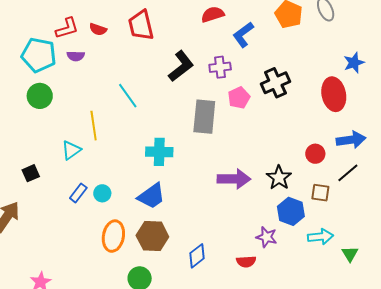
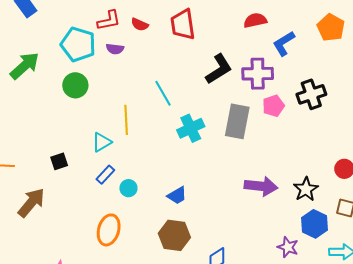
purple cross: (220, 67) -> (258, 74), size x1.4
cyan cross: (159, 152) -> (191, 128), moved, turned -32
blue rectangle: (78, 193) -> (105, 175), moved
blue trapezoid: (151, 196) -> (177, 195), size x0.7
orange ellipse: (113, 236) -> (109, 230), moved

